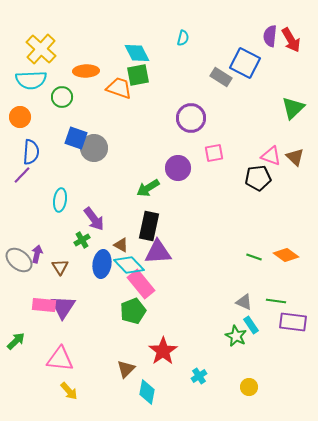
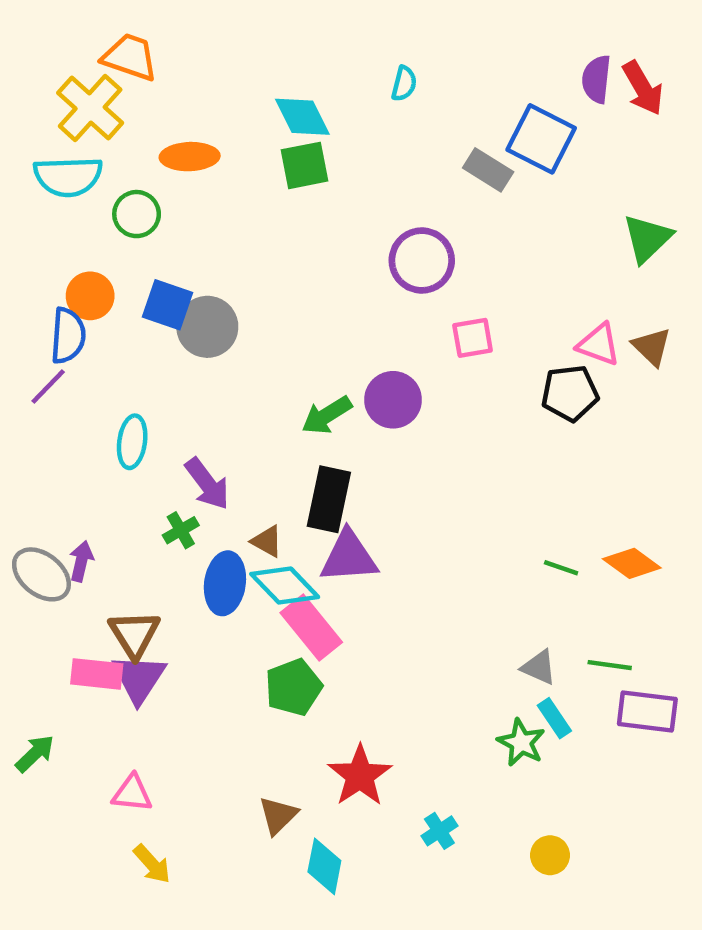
orange trapezoid: (119, 88) -> (130, 57), moved
orange circle: (20, 117) -> (90, 296), moved
purple circle: (178, 168) -> (393, 400), moved
brown triangle: (60, 267) -> (134, 634), moved, size x1.4
pink triangle: (60, 359) -> (132, 793), size x0.7

